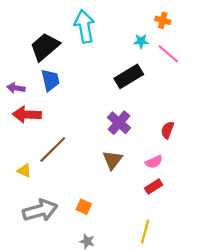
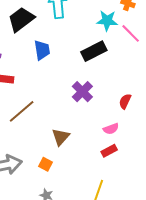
cyan star: (141, 41) -> (107, 21), size x1.5
blue trapezoid: (50, 80) -> (42, 50), moved
brown triangle: (112, 160) -> (61, 137), moved

